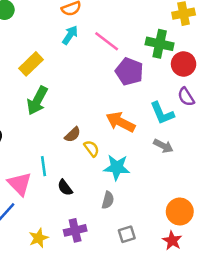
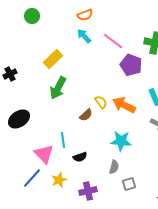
cyan arrow: (70, 35) -> (84, 36), turned -77
yellow semicircle: (91, 148) -> (101, 102), moved
black semicircle: (65, 188) -> (80, 157), turned -72
gray square: (127, 234) -> (129, 184), moved
yellow star: (39, 238) -> (59, 180), moved

